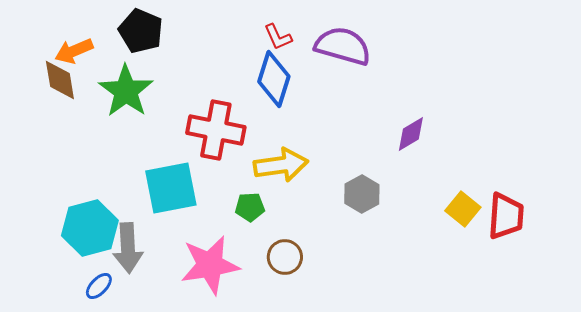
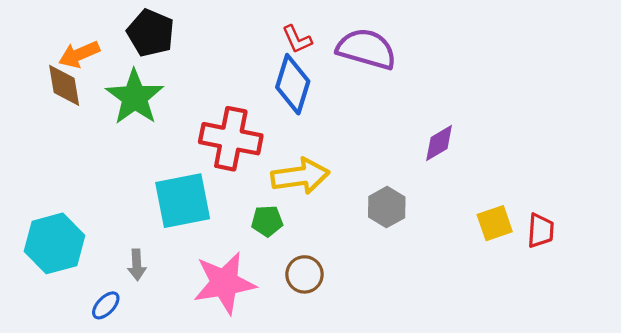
yellow square: (463, 209) -> (495, 223), turned 32
red trapezoid: (506, 216) -> (541, 231), size x0.7
cyan hexagon: (90, 228) -> (54, 243), moved
gray arrow: (128, 248) -> (137, 265), size x0.6

